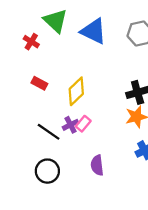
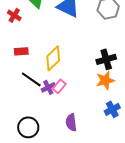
red rectangle: (39, 83) -> (21, 51), turned -32
black line: (49, 132) -> (31, 79), moved

